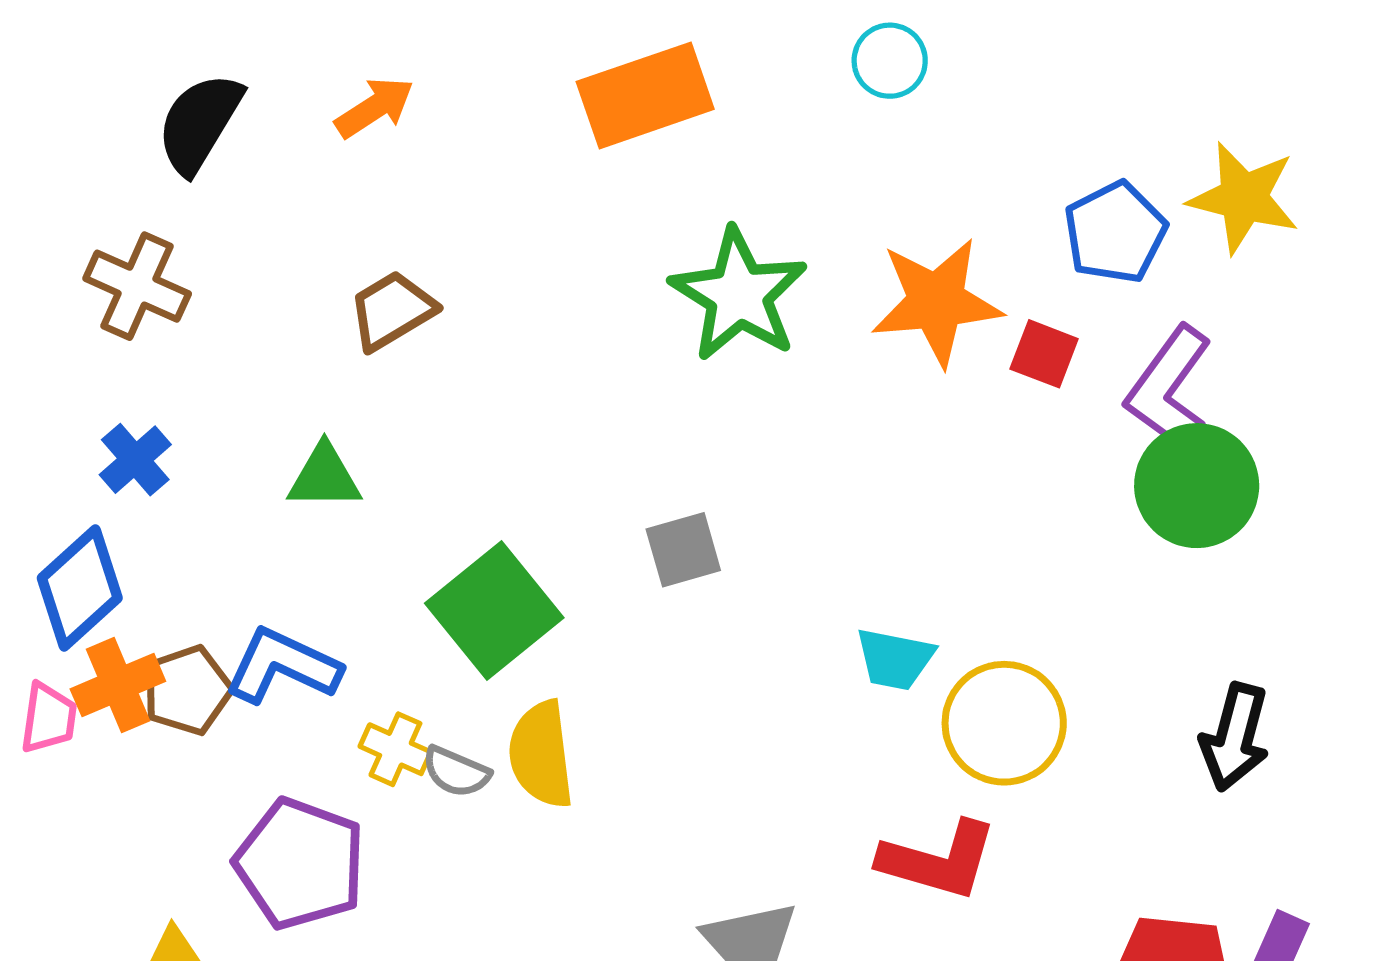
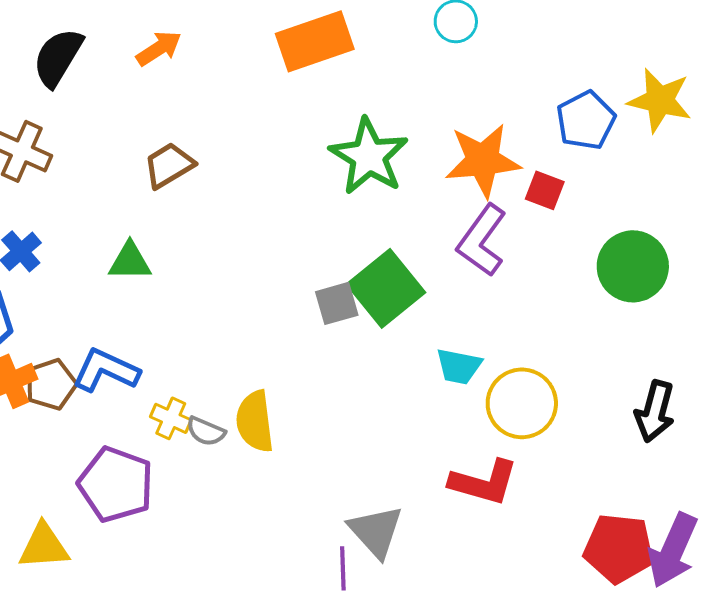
purple L-shape: (1169, 388) -> (482, 240), moved
green square: (494, 610) -> (386, 288), moved

